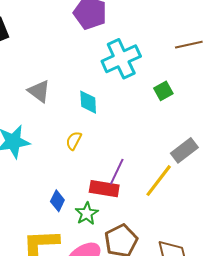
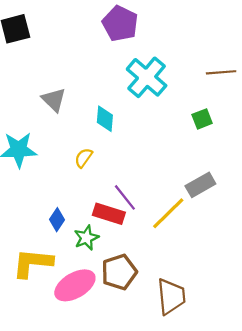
cyan cross: (121, 59) -> (147, 77), turned -33
green square: (163, 91) -> (202, 119), moved
purple line: (117, 172) -> (125, 197), turned -72

